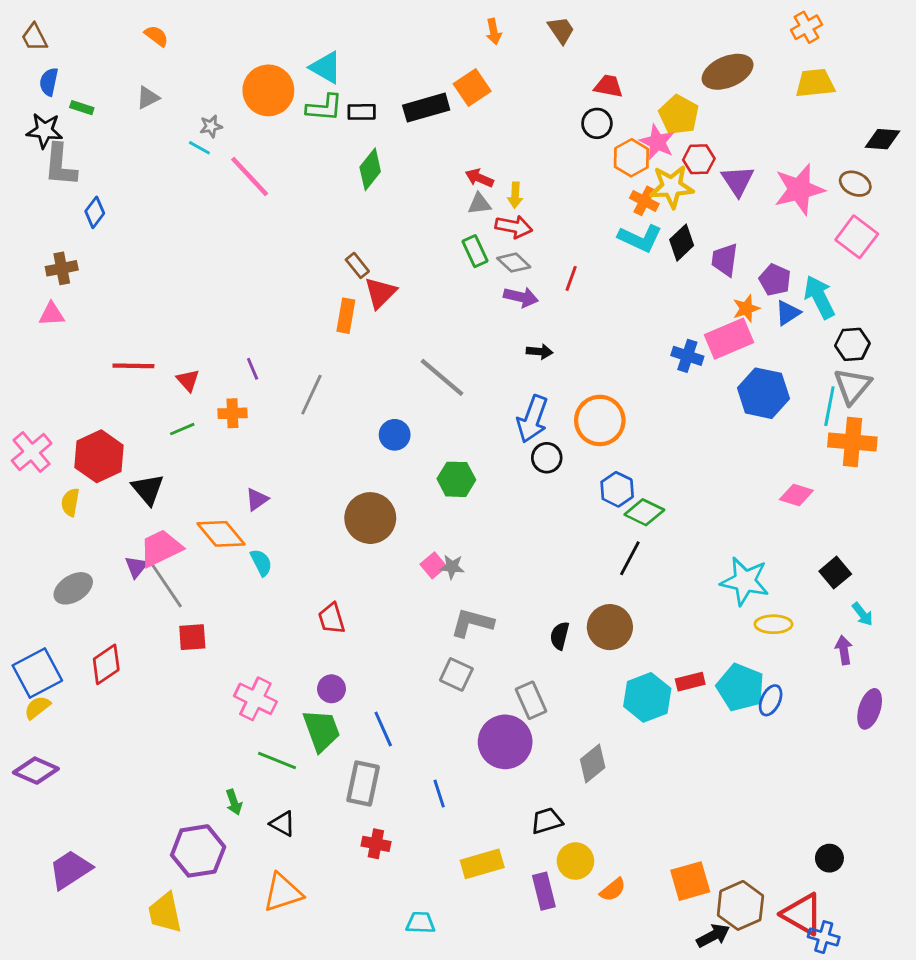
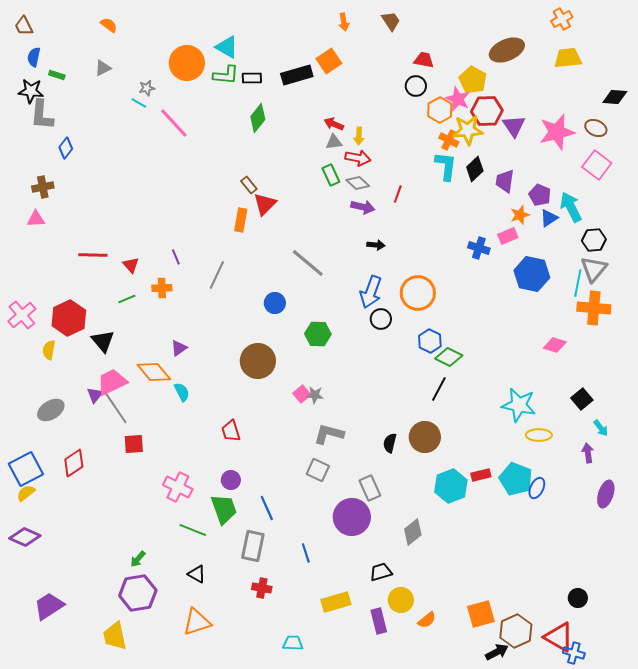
red hexagon: (699, 159) -> (487, 111), size x1.4
cyan L-shape: (640, 238) -> (446, 166), turned -108
pink rectangle: (729, 339) -> (508, 236), size x0.6
green arrow: (234, 802) -> (138, 559), moved, turned 60

